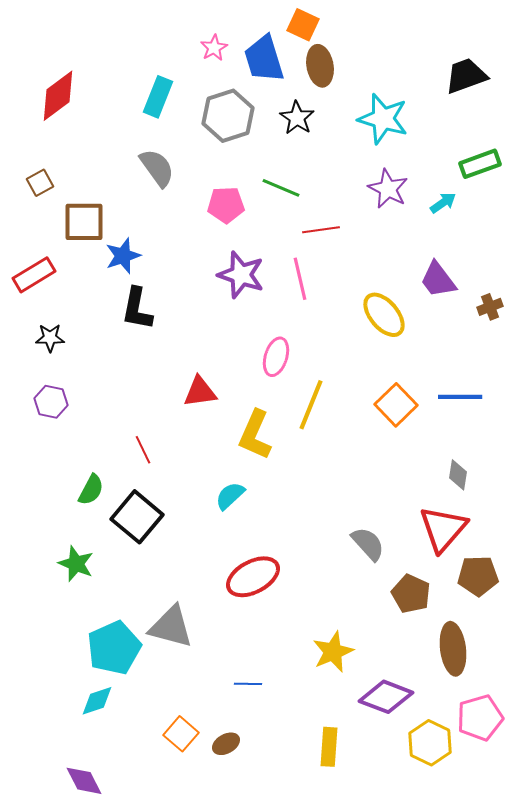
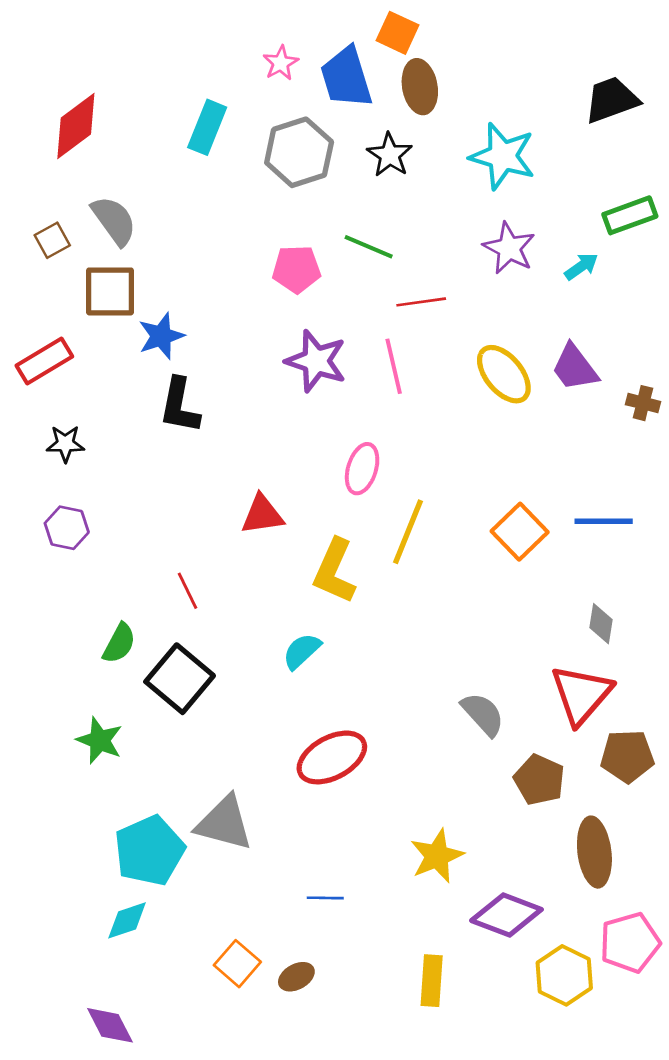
gray semicircle: (157, 168) -> (114, 221), moved
brown cross: (490, 307) -> (643, 403), turned 35
yellow ellipse: (384, 315) -> (504, 374), moved

